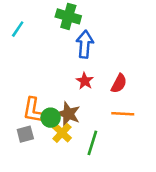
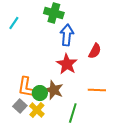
red star: (85, 81) -> (67, 64), size x1.5
red semicircle: (119, 83) -> (95, 51), moved
yellow cross: (62, 133) -> (37, 110), moved
gray square: (25, 134) -> (20, 106), turned -32

